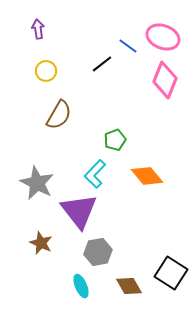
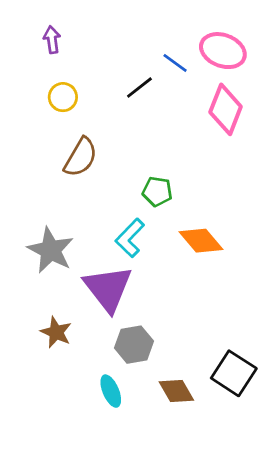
green pentagon: (115, 140) -> (157, 191), turned 30

